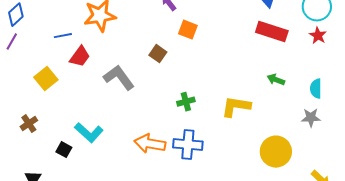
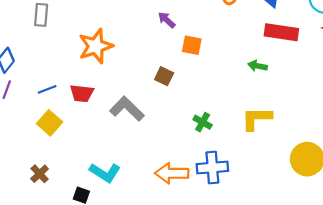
blue line: (63, 36) -> (47, 89), moved
red trapezoid: (80, 57) -> (82, 93), turned 70
green arrow: (276, 80) -> (258, 66), moved
green cross: (186, 102) -> (203, 122), turned -36

